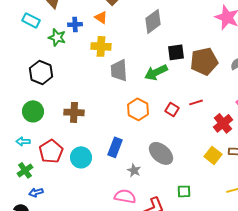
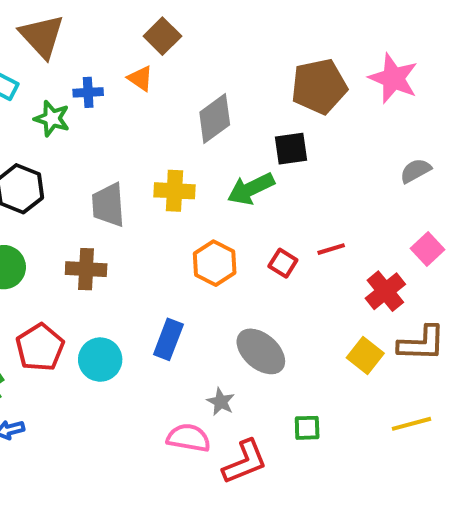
gray diamond: (153, 21) -> (215, 118), moved
yellow cross: (101, 46) -> (174, 191), moved
brown pentagon: (204, 61) -> (319, 86), moved
gray trapezoid: (119, 70) -> (108, 205), moved
gray star: (134, 170) -> (221, 402), moved

